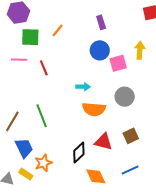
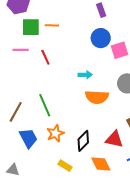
orange line: (58, 30) -> (52, 25), moved, turned 56
red triangle: (103, 142) -> (114, 139), moved
orange star: (43, 163) -> (55, 133), moved
yellow rectangle: (26, 174) -> (65, 166), moved

